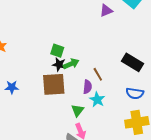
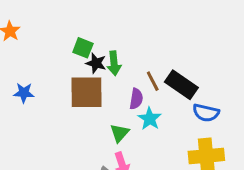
green square: (57, 51) -> (83, 48), moved
black rectangle: (132, 62) -> (181, 85), moved
green arrow: (71, 64) -> (114, 63), turned 105

